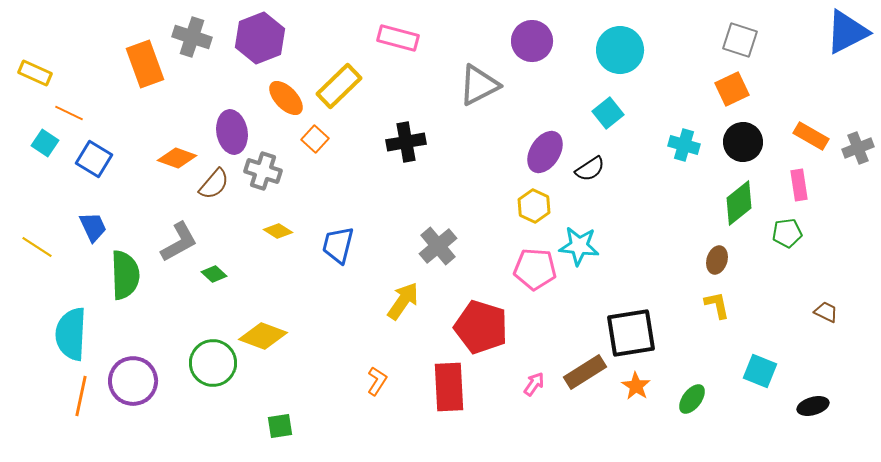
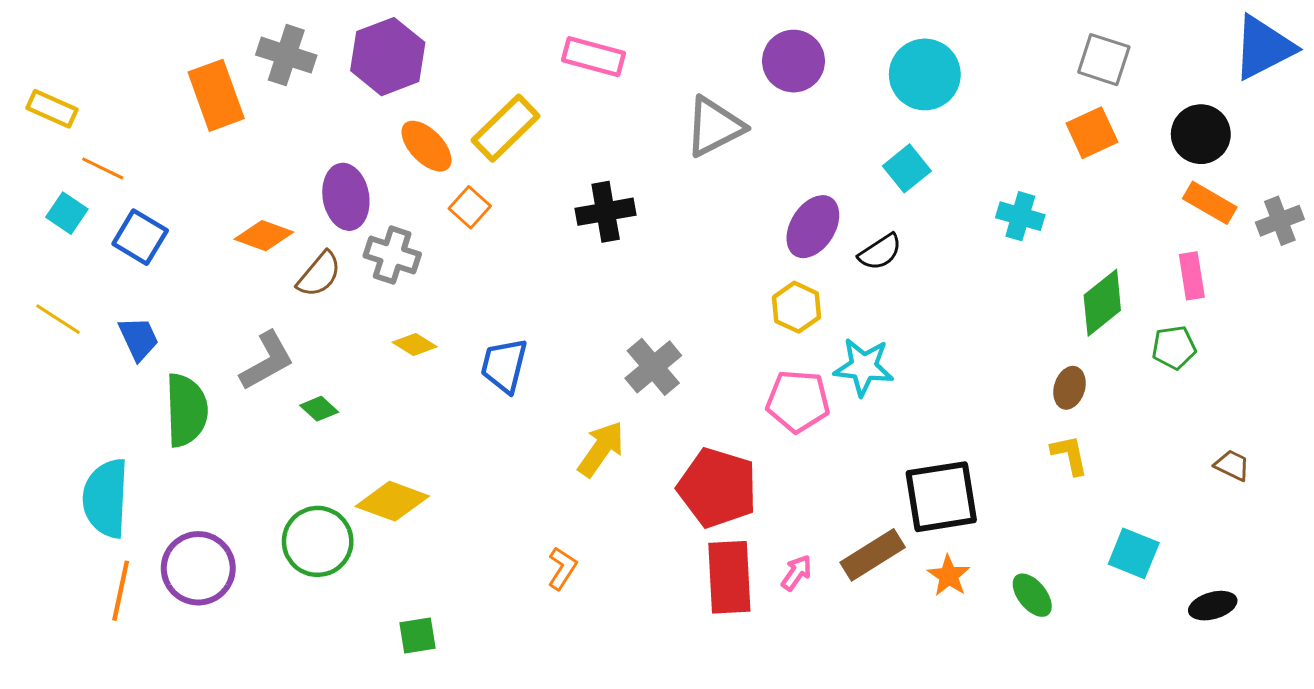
black circle: (743, 142) -> (1201, 134), moved
yellow line: (37, 247) -> (58, 319), moved
red rectangle: (449, 387) -> (729, 577), moved
green ellipse: (692, 399) -> (1032, 595), turned -76

